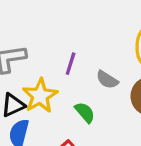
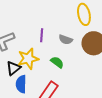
yellow star: (40, 96) -> (28, 59), turned 30

